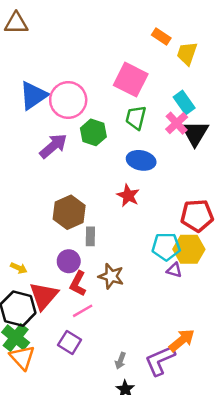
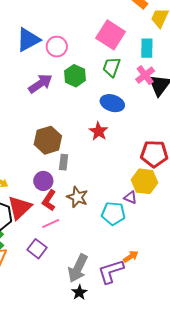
pink circle: (68, 100) -> (57, 47), size x0.7
cyan rectangle: (184, 103) -> (147, 48), moved, turned 30
cyan pentagon: (166, 247) -> (113, 213), moved
orange arrow: (182, 340) -> (131, 257), size x0.7
gray arrow: (120, 361) -> (78, 268), size x2.0

